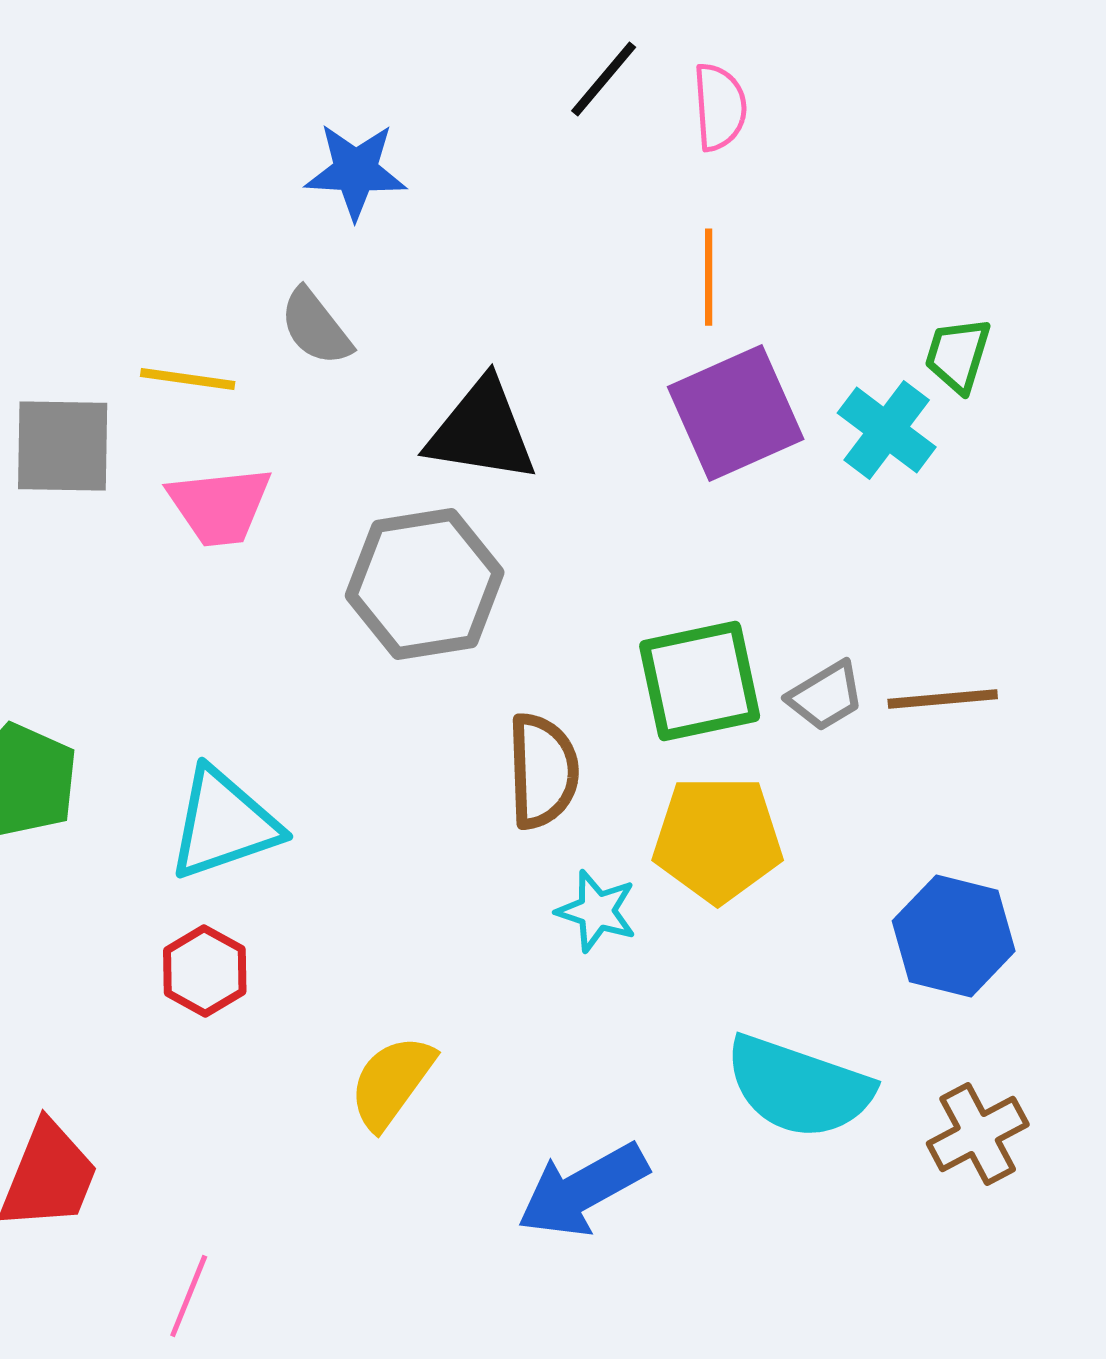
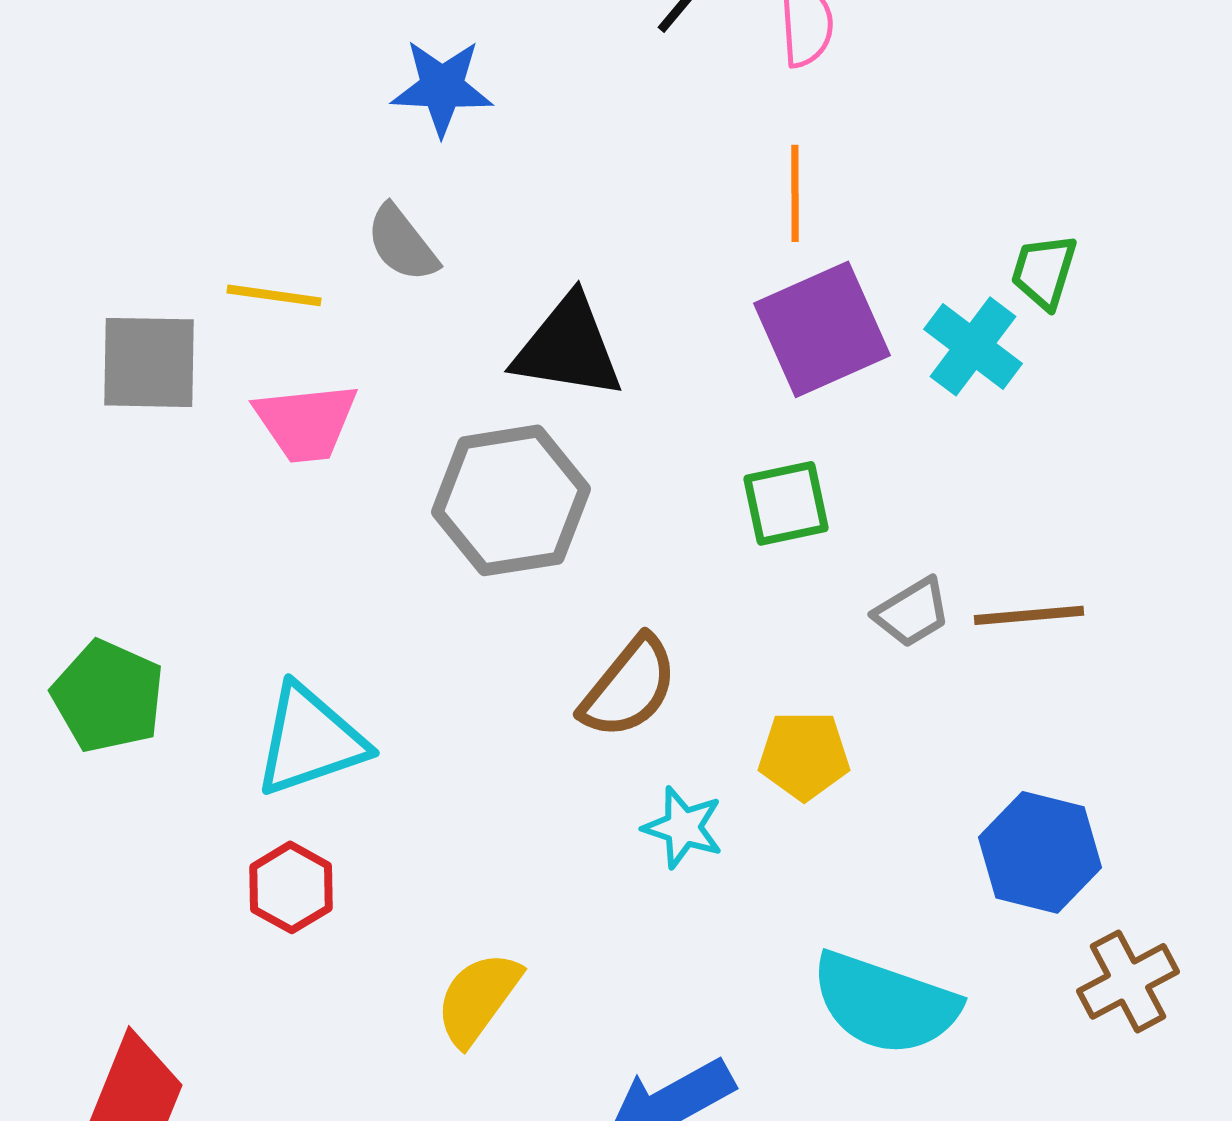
green square: (700, 681) -> (786, 503), moved, size x0.7
brown semicircle: (543, 771) -> (629, 687), turned 41
yellow pentagon: (718, 839) -> (804, 755), size x0.7
brown cross: (978, 1134) -> (1128, 981), moved

